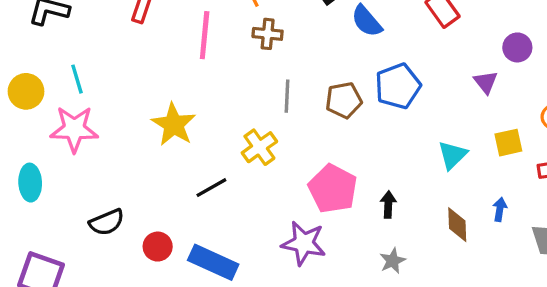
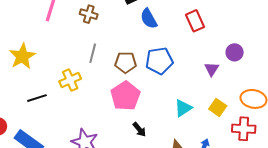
yellow square: (508, 143) -> (218, 107), turned 36
pink pentagon: (333, 189) -> (125, 96), moved
black arrow: (388, 204) -> (139, 129), turned 126

